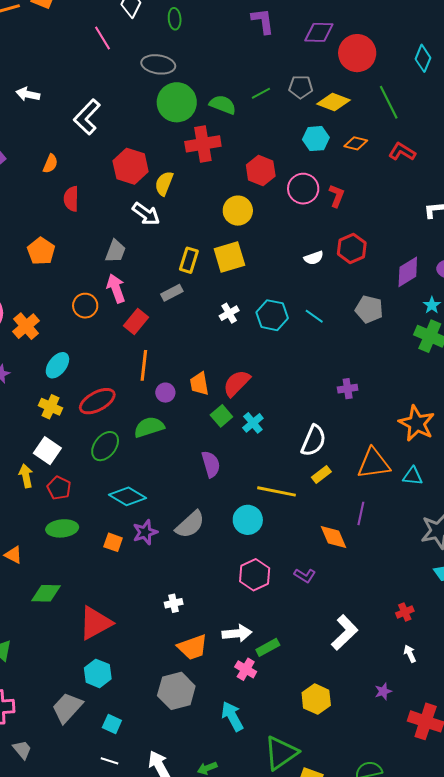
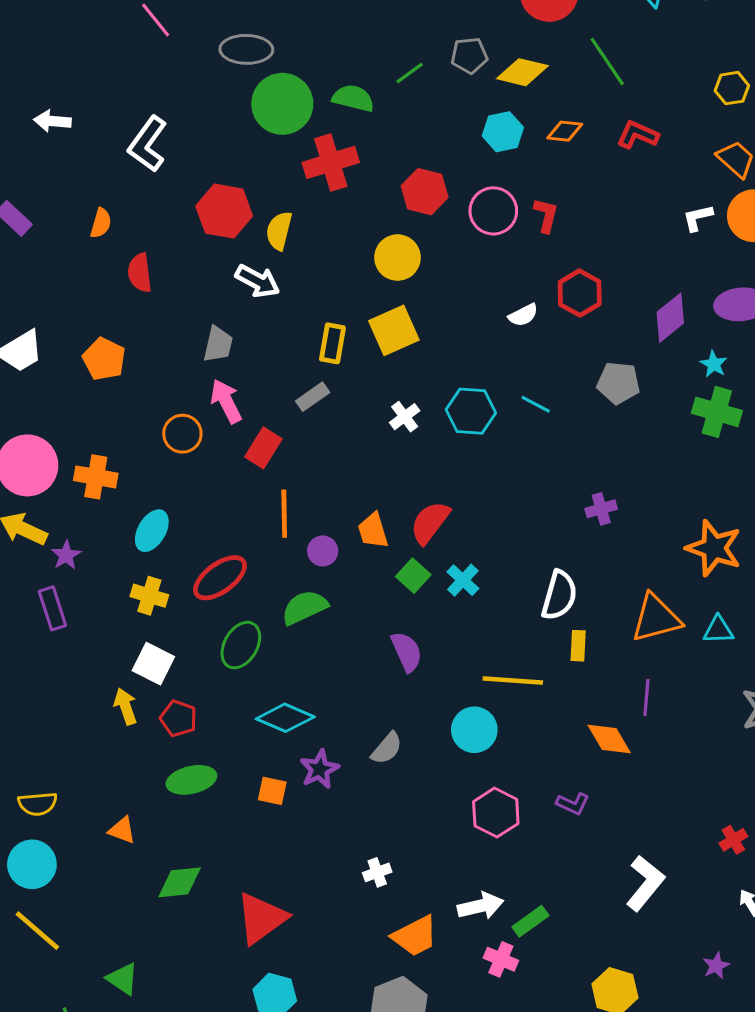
orange cross: (26, 326) -> (96, 477), turned -32
yellow rectangle: (321, 475) -> (578, 646), turned -42
gray semicircle: (190, 524) -> (387, 748), size x0.7

